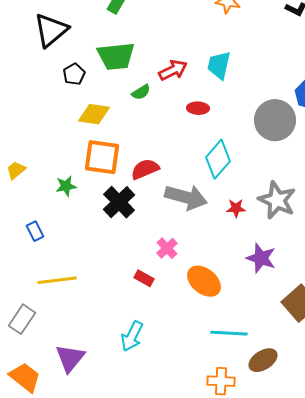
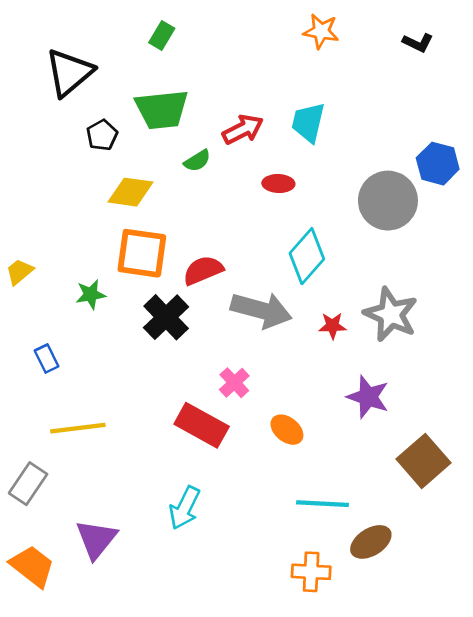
red rectangle: (144, 278) -> (202, 425), size x1.8
orange ellipse: (204, 281) -> (287, 430), size x0.7

